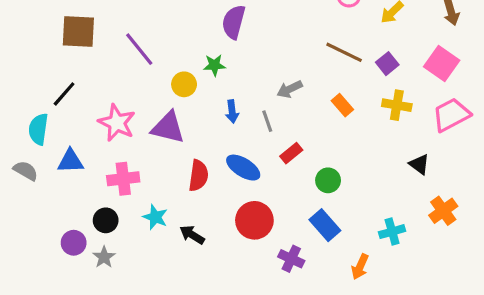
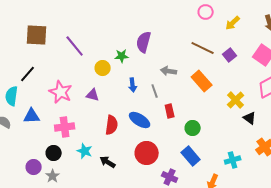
purple semicircle: (234, 22) -> (144, 42), moved
gray arrow: (290, 89) -> (169, 71), turned 35
orange rectangle: (342, 105) -> (202, 81), size x1.5
yellow cross: (397, 105) -> (236, 100), moved, turned 36
purple triangle: (168, 128) -> (93, 95), size x0.6
red rectangle: (291, 153) -> (170, 111), turned -64

